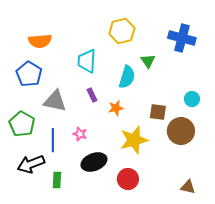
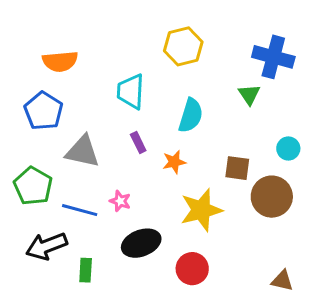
green triangle: (148, 61) -> (249, 94), moved
blue line: (53, 140) -> (80, 210), turned -75

